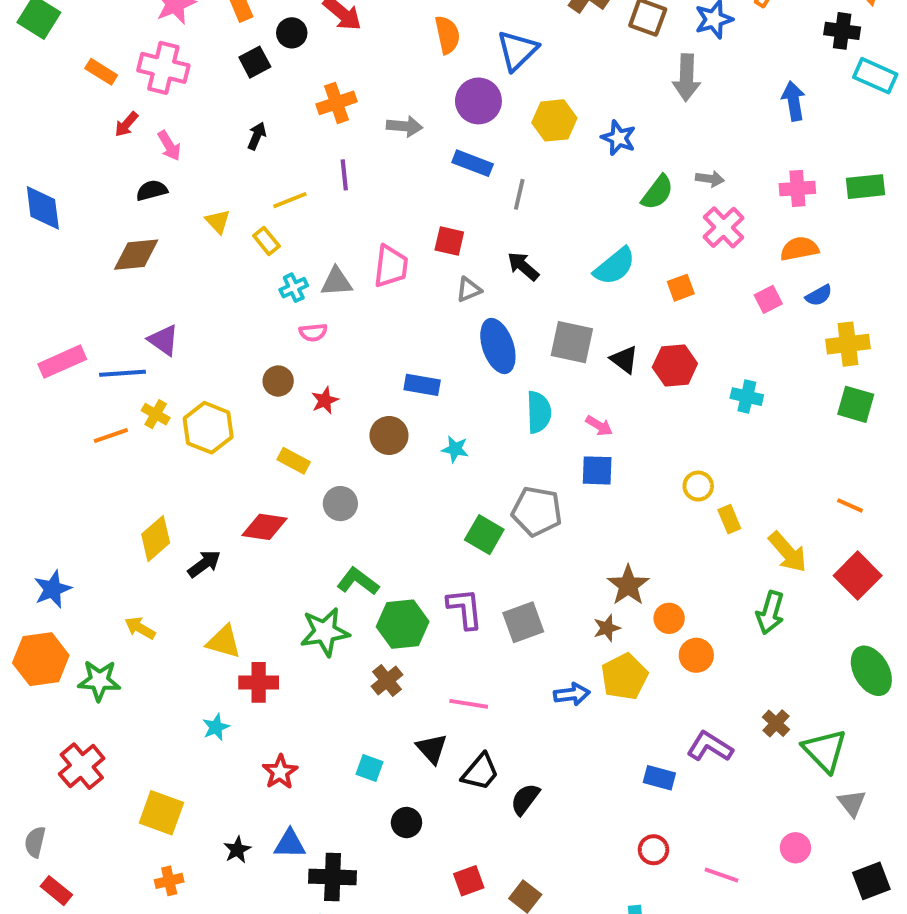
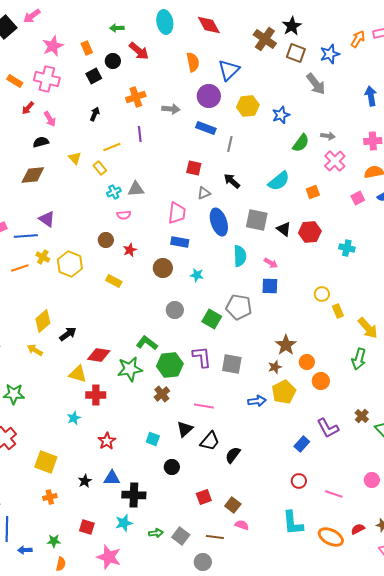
gray arrow: (687, 78) -> (316, 84), turned -40
blue star: (618, 138) -> (281, 115), turned 30
pink trapezoid: (391, 266) -> (177, 213), moved
gray circle: (340, 504) -> (175, 310), moved
red diamond: (265, 527) -> (99, 355), moved
gray square: (523, 622) -> (232, 364), turned 30
yellow arrow: (140, 628) -> (35, 350), moved
purple L-shape: (710, 747) -> (328, 428), turned -150
black triangle: (432, 749) -> (185, 429), turned 30
blue rectangle: (659, 778) -> (302, 444), turned -63

